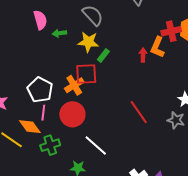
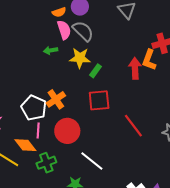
pink semicircle: (40, 20) -> (64, 30), moved
red arrow: (143, 55) -> (135, 68), size x1.5
red square: (86, 74) -> (99, 100), moved
orange cross: (74, 85) -> (56, 99), moved

